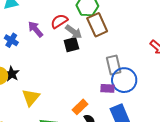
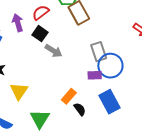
purple arrow: (36, 29) -> (18, 23), turned 30
gray arrow: (74, 32) -> (54, 51), moved
black square: (71, 45) -> (40, 34), moved, turned -35

